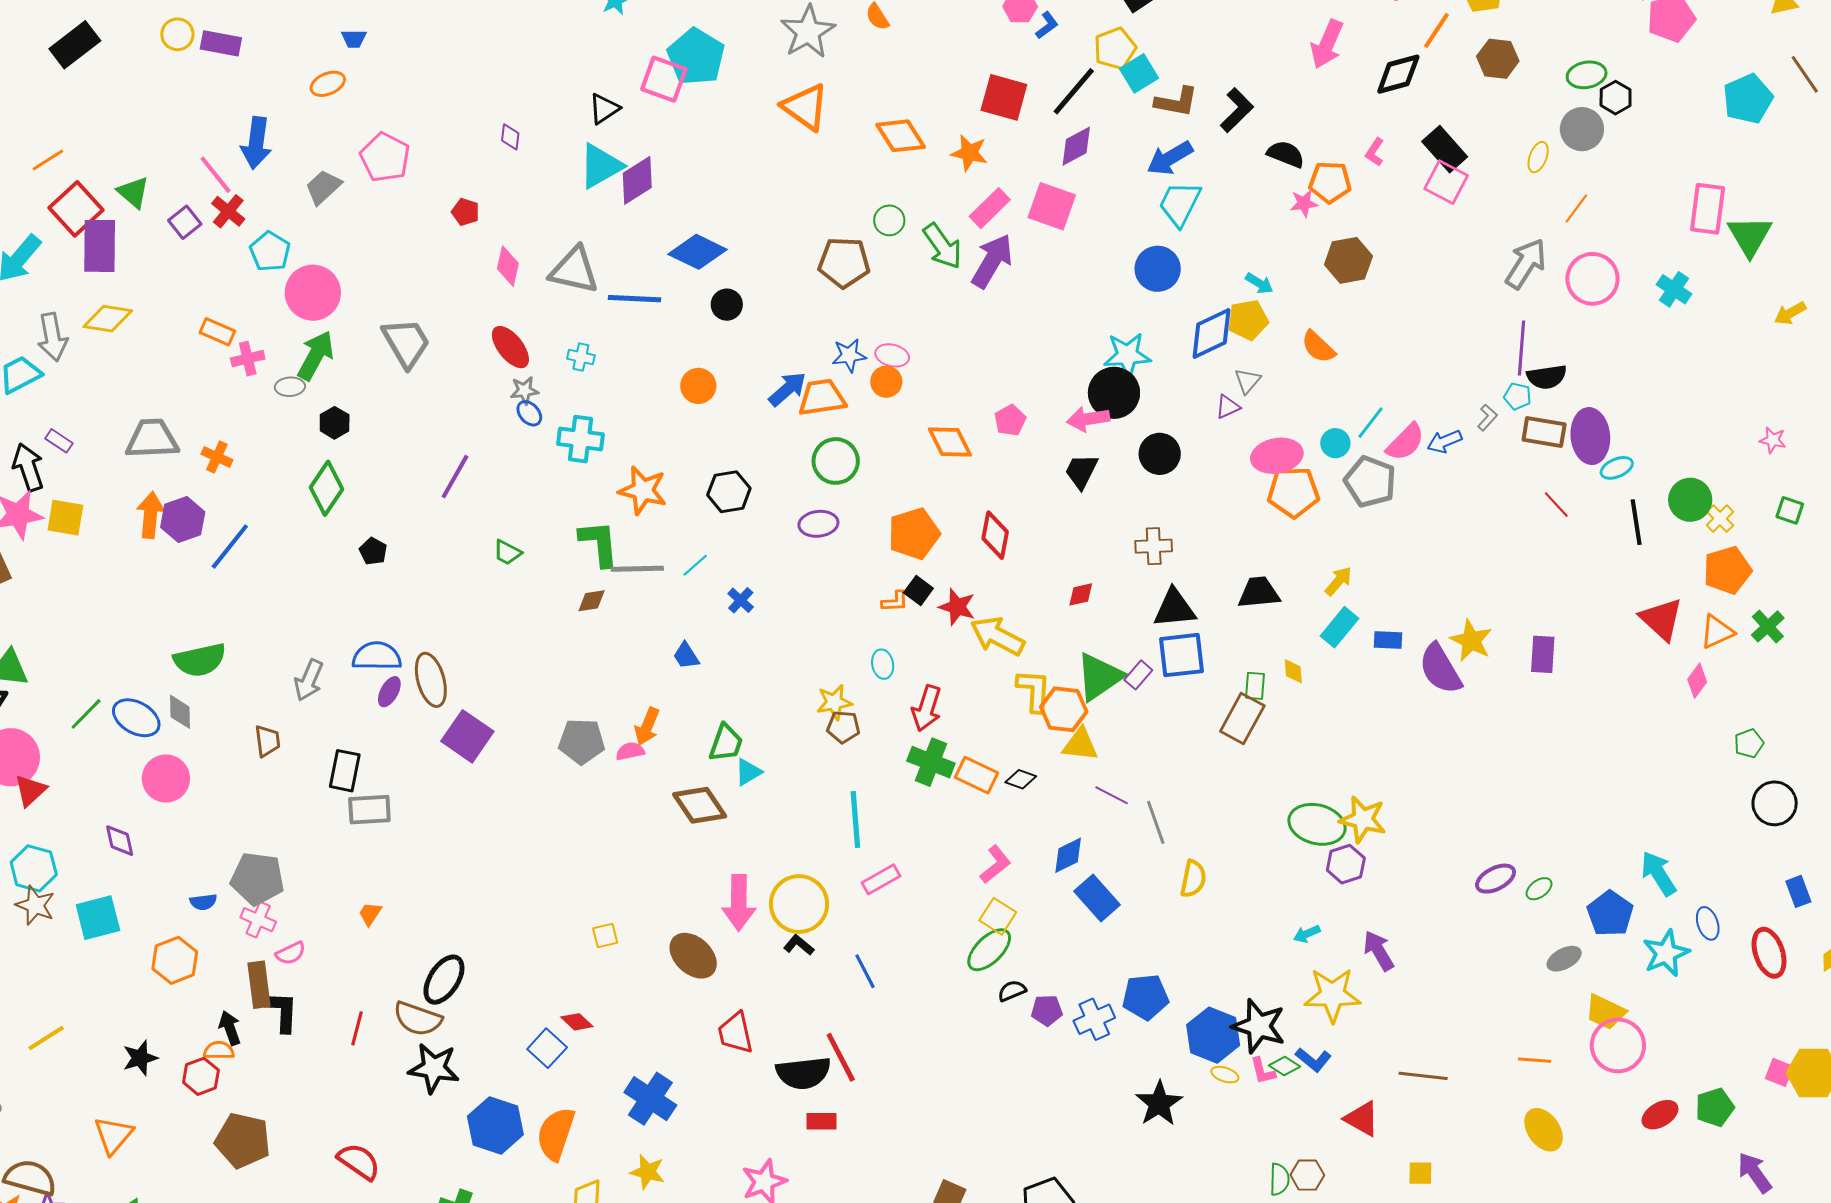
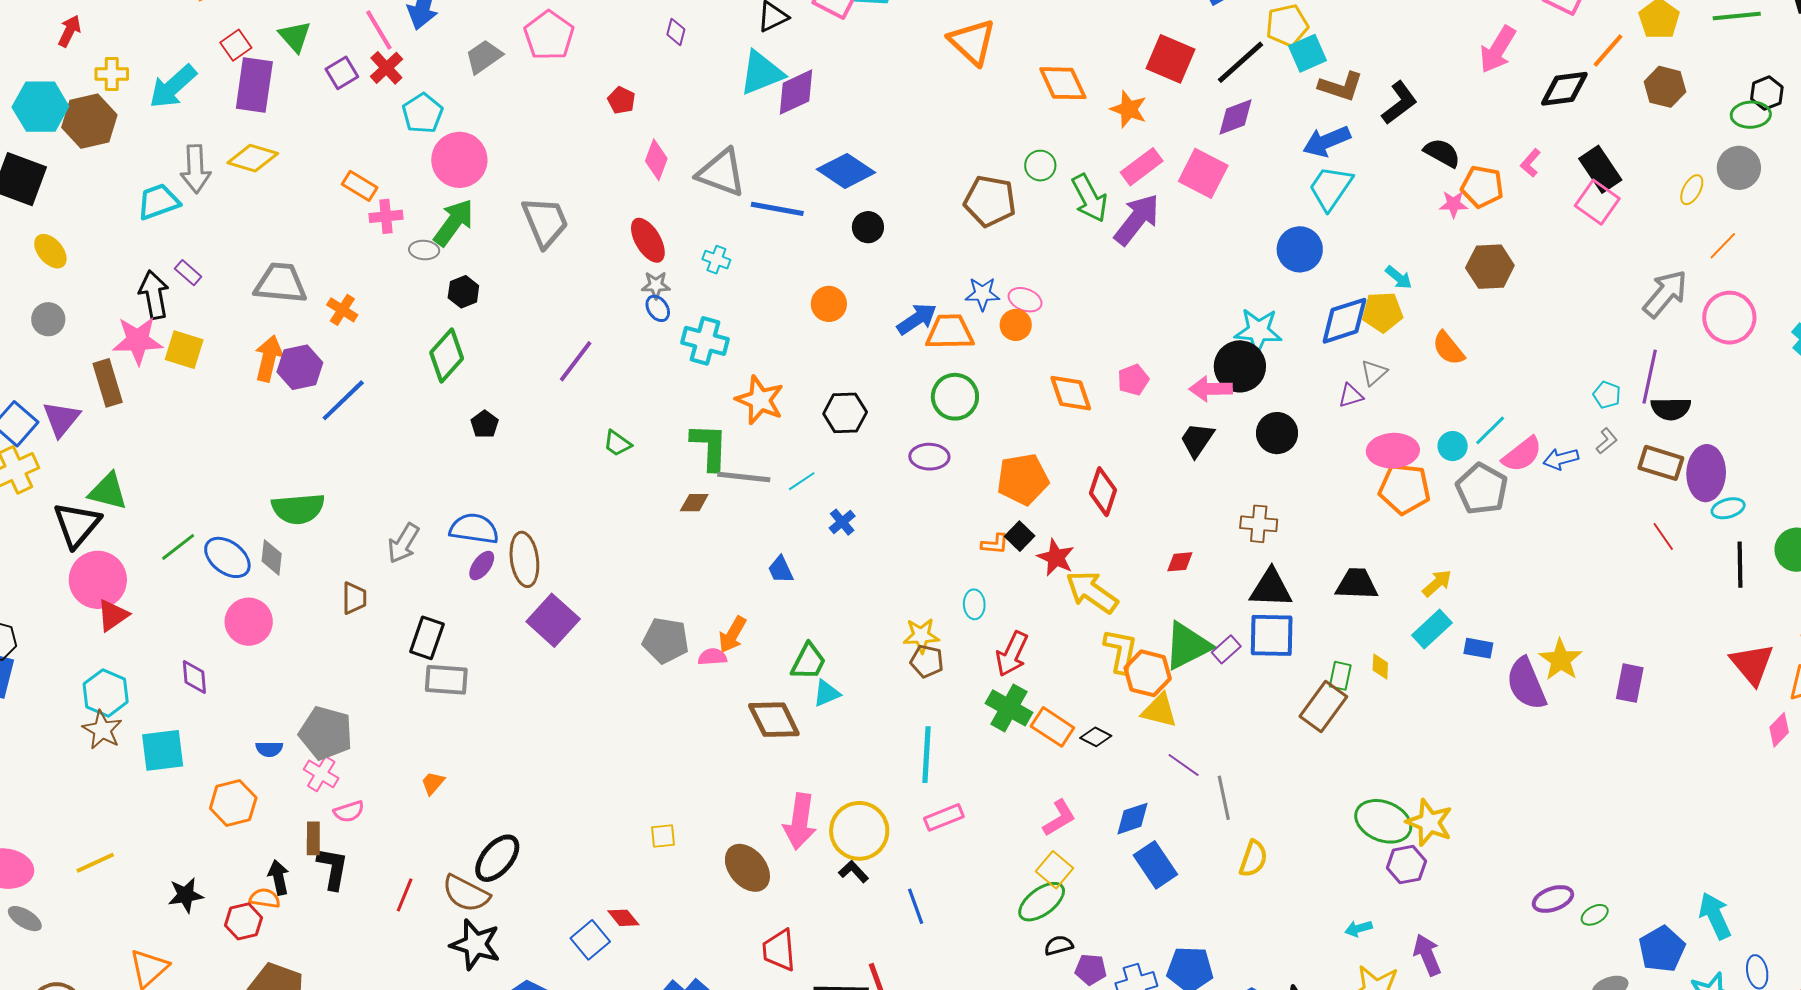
black hexagon: (1616, 98) -> (1767, 93), moved
red square: (76, 209) -> (236, 45), size x0.6
cyan pentagon: (1518, 396) -> (1607, 395), moved
brown rectangle: (259, 985) -> (313, 838), size x0.7

